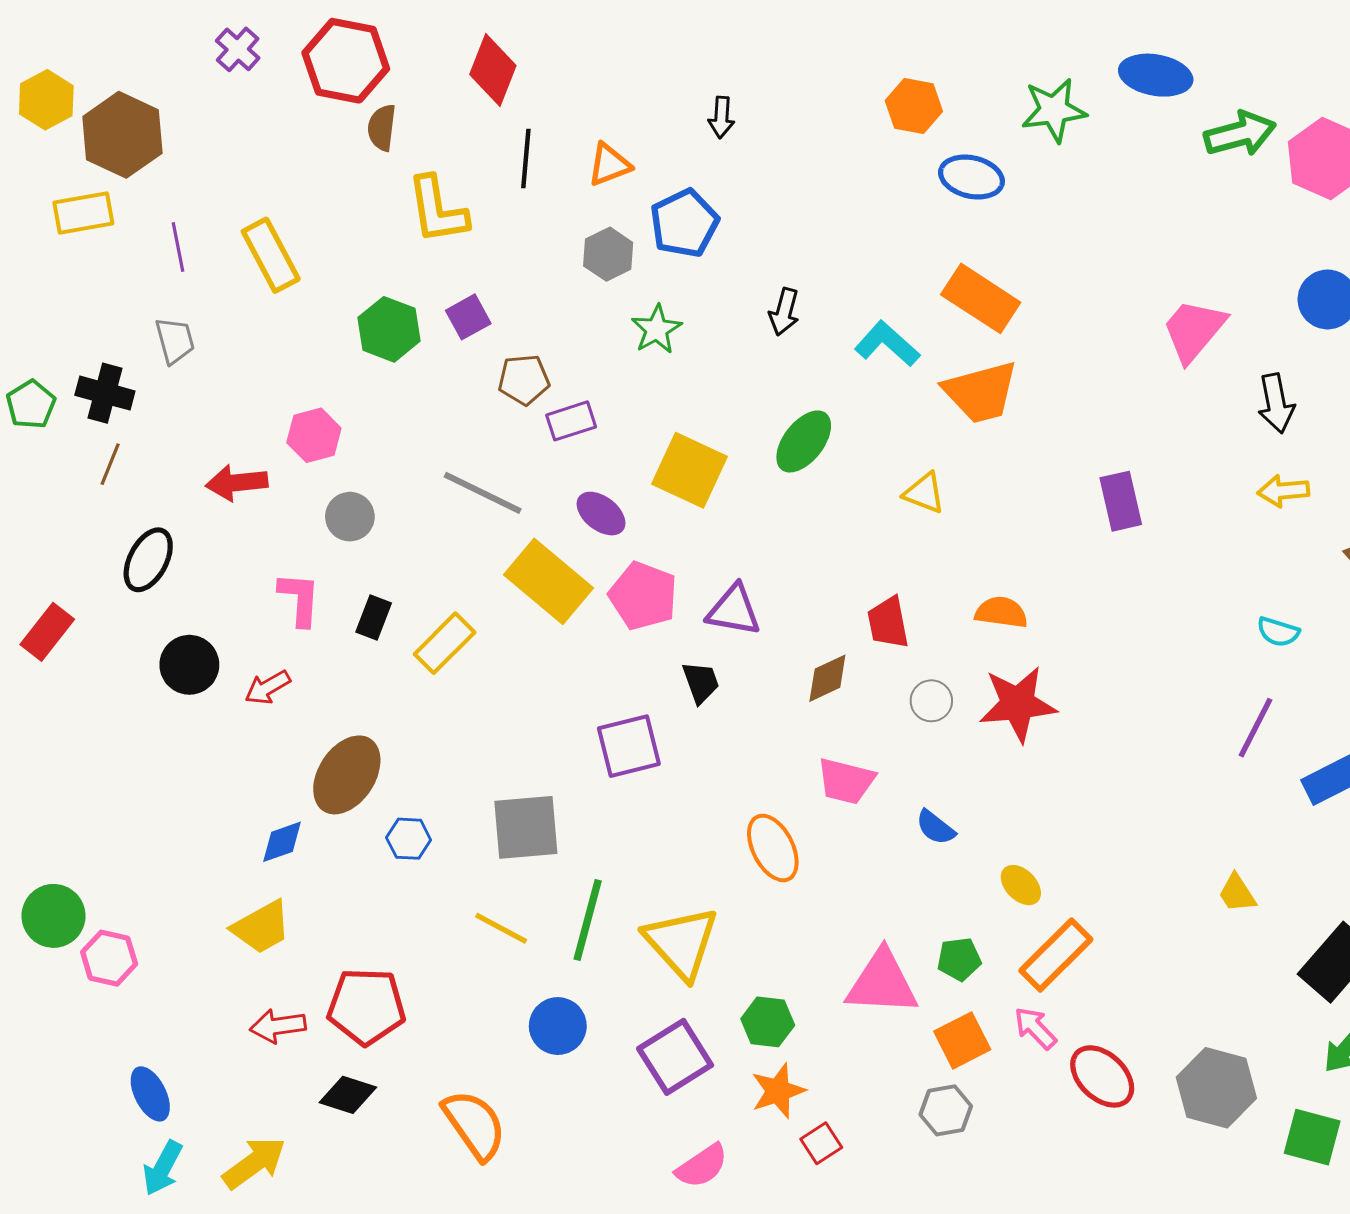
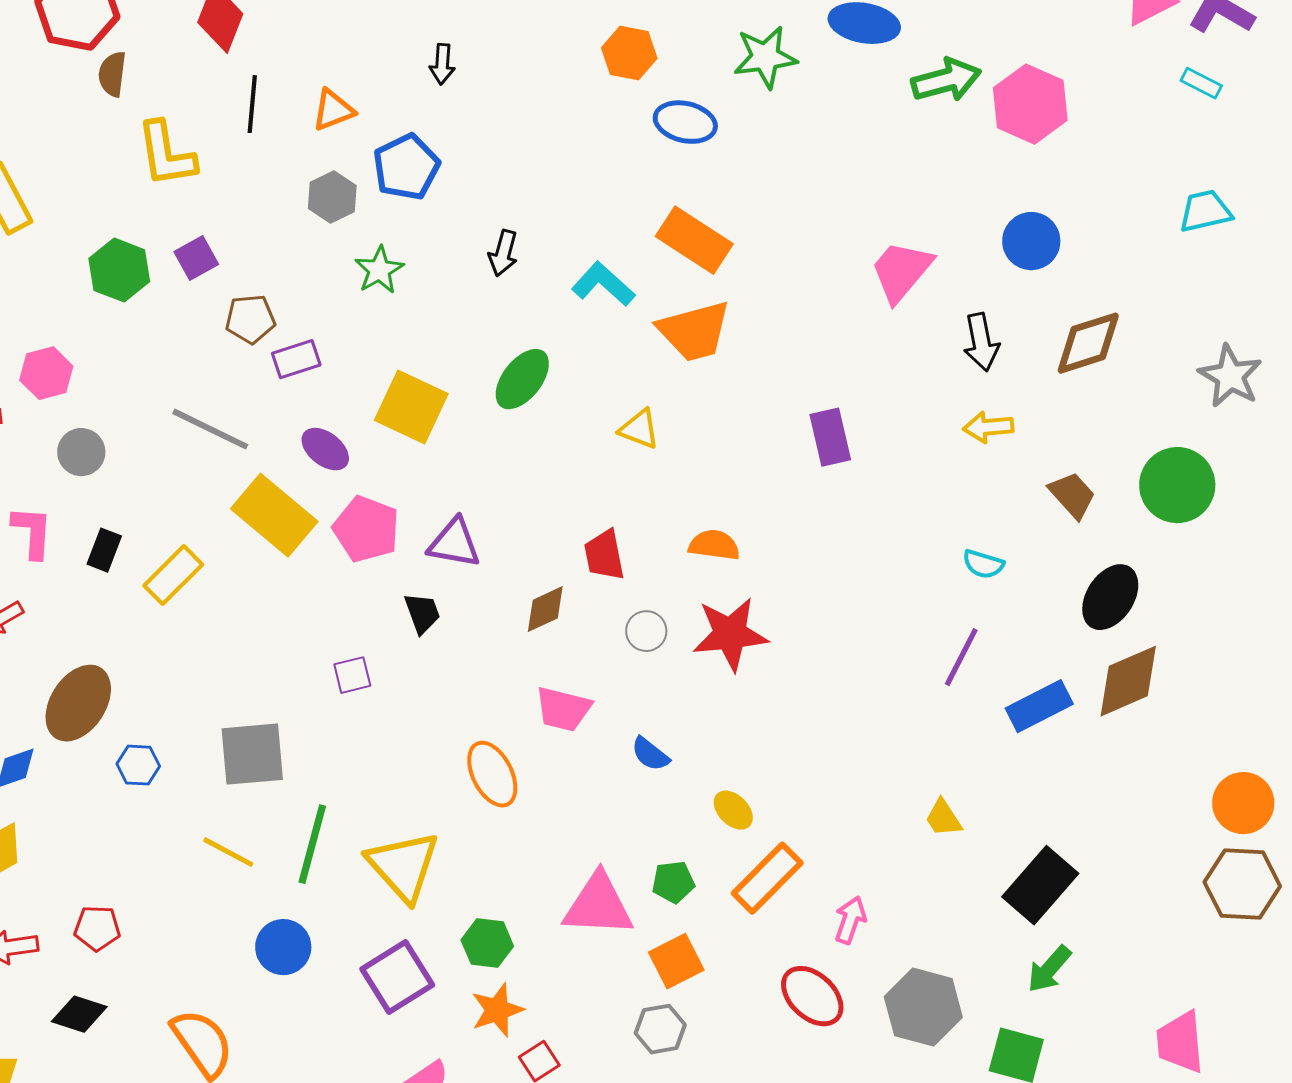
purple square: (629, 746) -> (352, 675), size x0.6
red pentagon: (366, 1006) -> (97, 928), size x0.6
pink arrow: (1035, 1028) -> (850, 920), moved, turned 63

